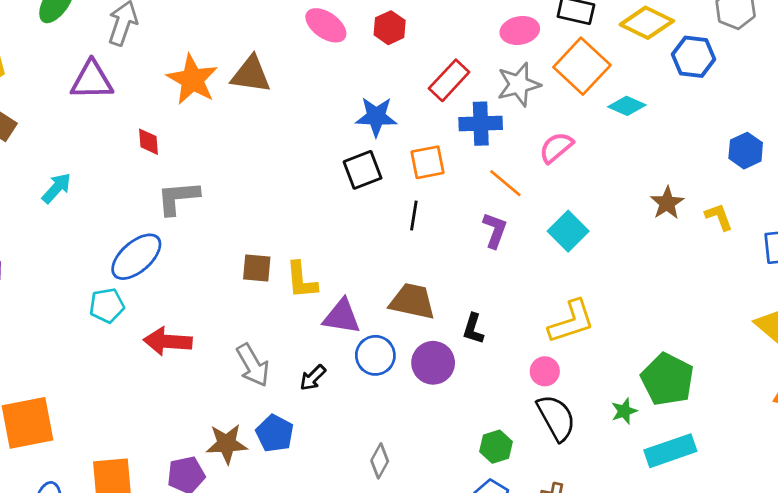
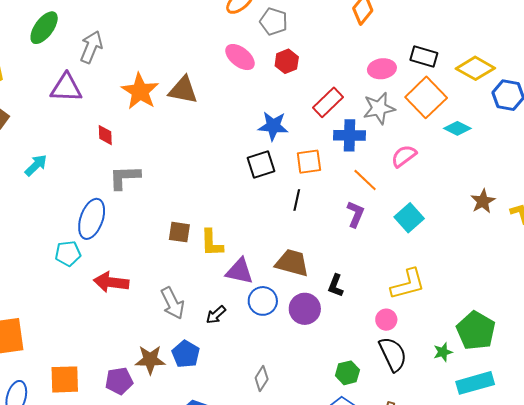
blue ellipse: (136, 257) -> (92, 219), turned -33

